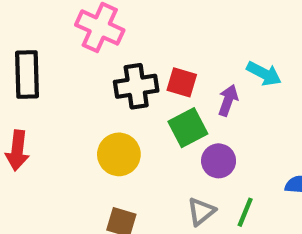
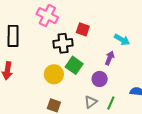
red square: (182, 82) -> (83, 29), moved
purple arrow: (228, 100) -> (110, 58), moved
green square: (188, 128) -> (74, 65), moved, turned -30

